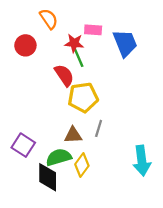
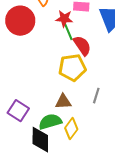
red circle: (25, 45) -> (20, 21), size x1.5
red semicircle: (64, 75) -> (82, 46), moved
gray line: (99, 128) -> (96, 96), moved

